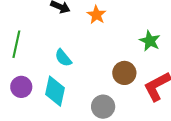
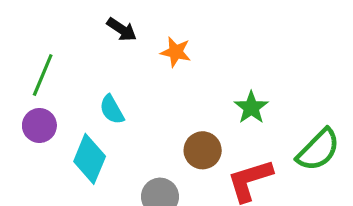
orange star: (96, 15) -> (176, 52), turned -30
purple circle: (21, 87) -> (39, 125), moved

